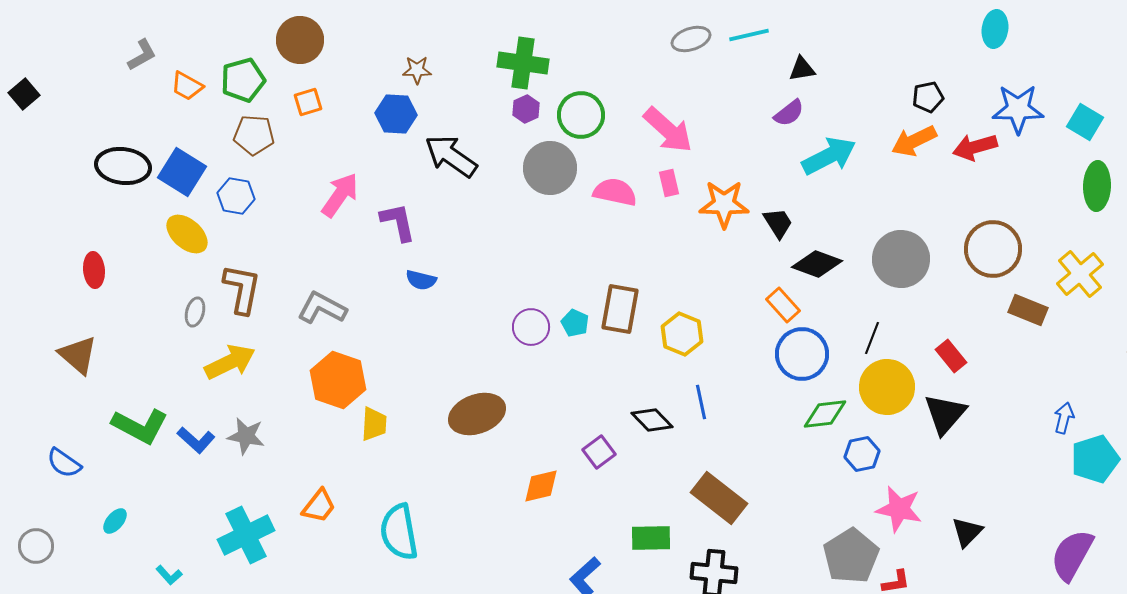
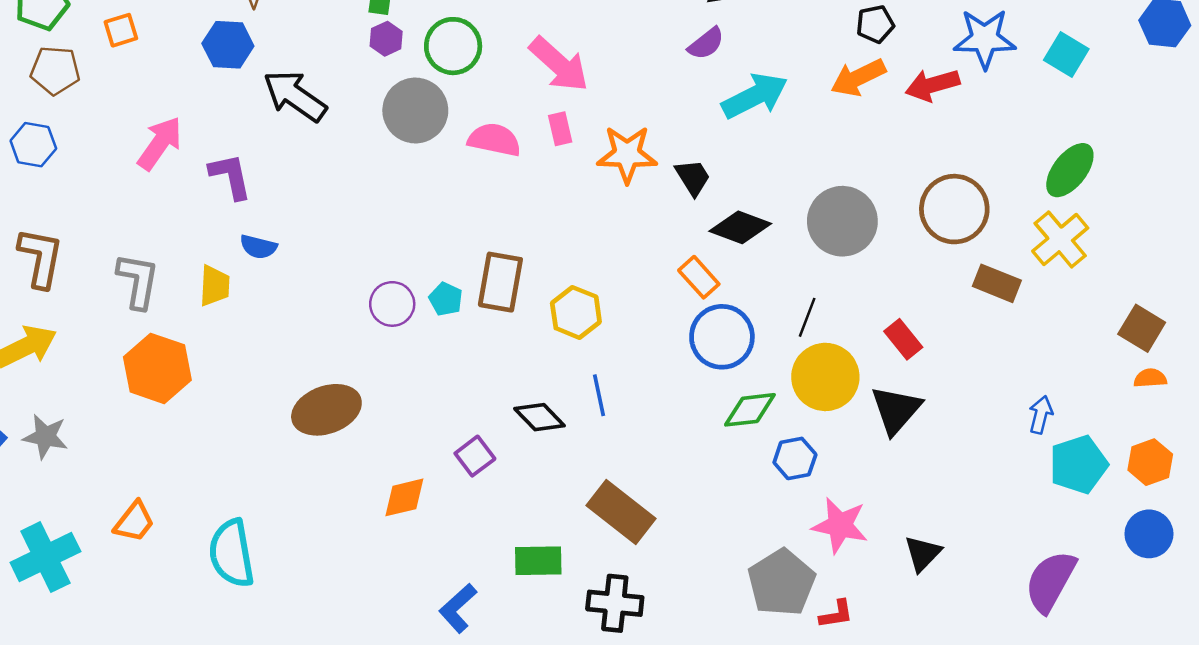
green ellipse: (1097, 186) -> (1070, 170), moved, turned 36
gray L-shape: (322, 308) -> (138, 281), turned 72
yellow trapezoid: (374, 424) -> (215, 286), moved

